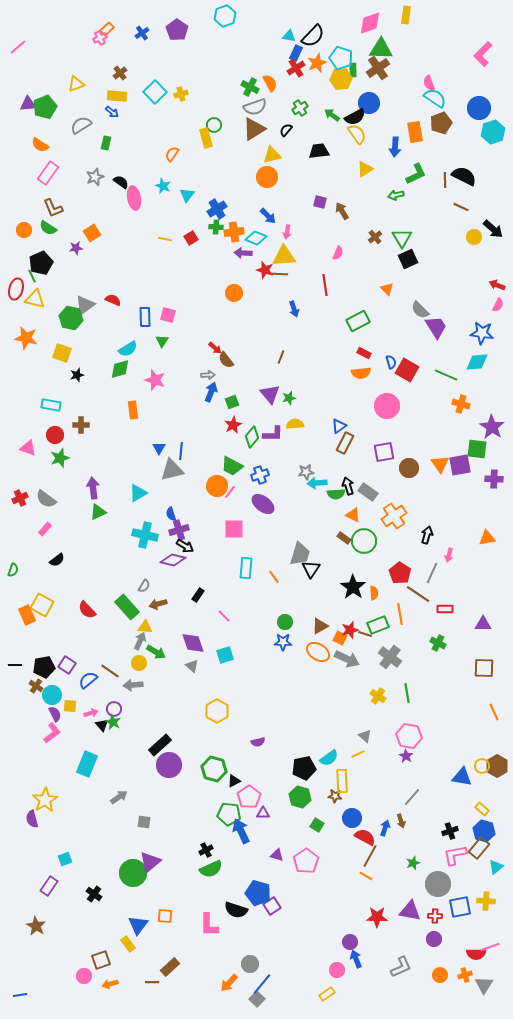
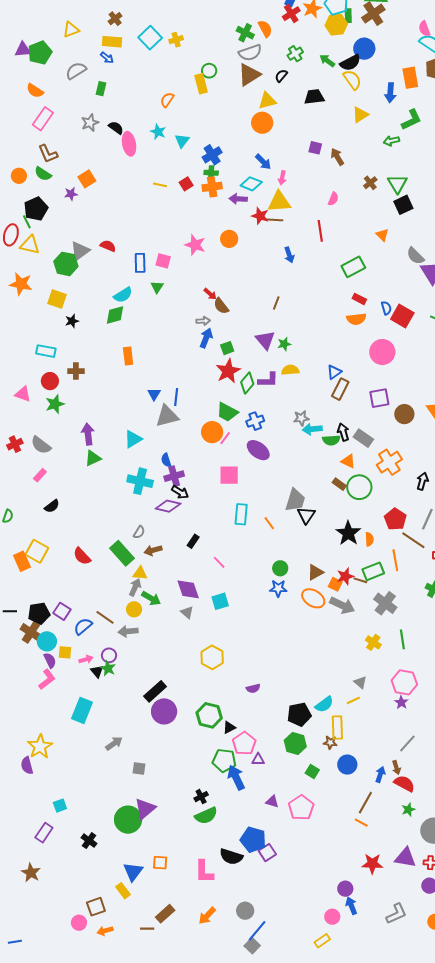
orange cross: (234, 232) -> (212, 187), moved
pink star: (155, 380) -> (195, 245), moved
red star: (233, 425) -> (228, 371), size x1.4
brown cross: (36, 686) -> (31, 632), size x1.5
red semicircle: (365, 837) -> (404, 784), moved
orange arrow: (229, 983) -> (207, 916), moved

